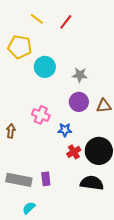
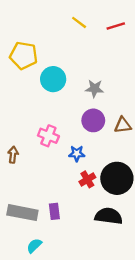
yellow line: (37, 19) -> (79, 22), moved
red line: (66, 22) -> (116, 26), moved, turned 35

